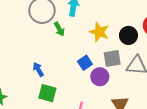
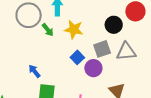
yellow star: (99, 32) -> (74, 29), moved

